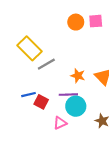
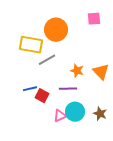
orange circle: (76, 22) -> (56, 30), moved, size x1.5
yellow rectangle: (30, 48) -> (31, 45), turned -35
cyan circle: (76, 106) -> (75, 112), moved

